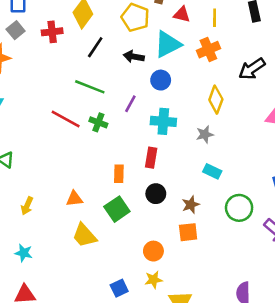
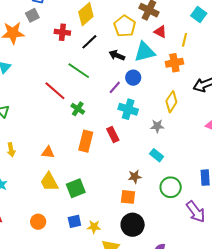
red cross: (52, 32) -> (62, 32), moved
purple line: (130, 104) -> (115, 87), moved
green cross: (98, 122) -> (78, 109), moved
red rectangle: (151, 158) -> (113, 134), turned -49
orange rectangle: (119, 174) -> (86, 141), size x1.5
black circle: (156, 194) -> (133, 225), moved, size x1.5
yellow arrow: (27, 206) -> (11, 150), turned -48
green square: (117, 209) -> (76, 188), moved
orange circle: (153, 251) -> (38, 222), moved
blue square: (119, 288) -> (74, 221), moved

